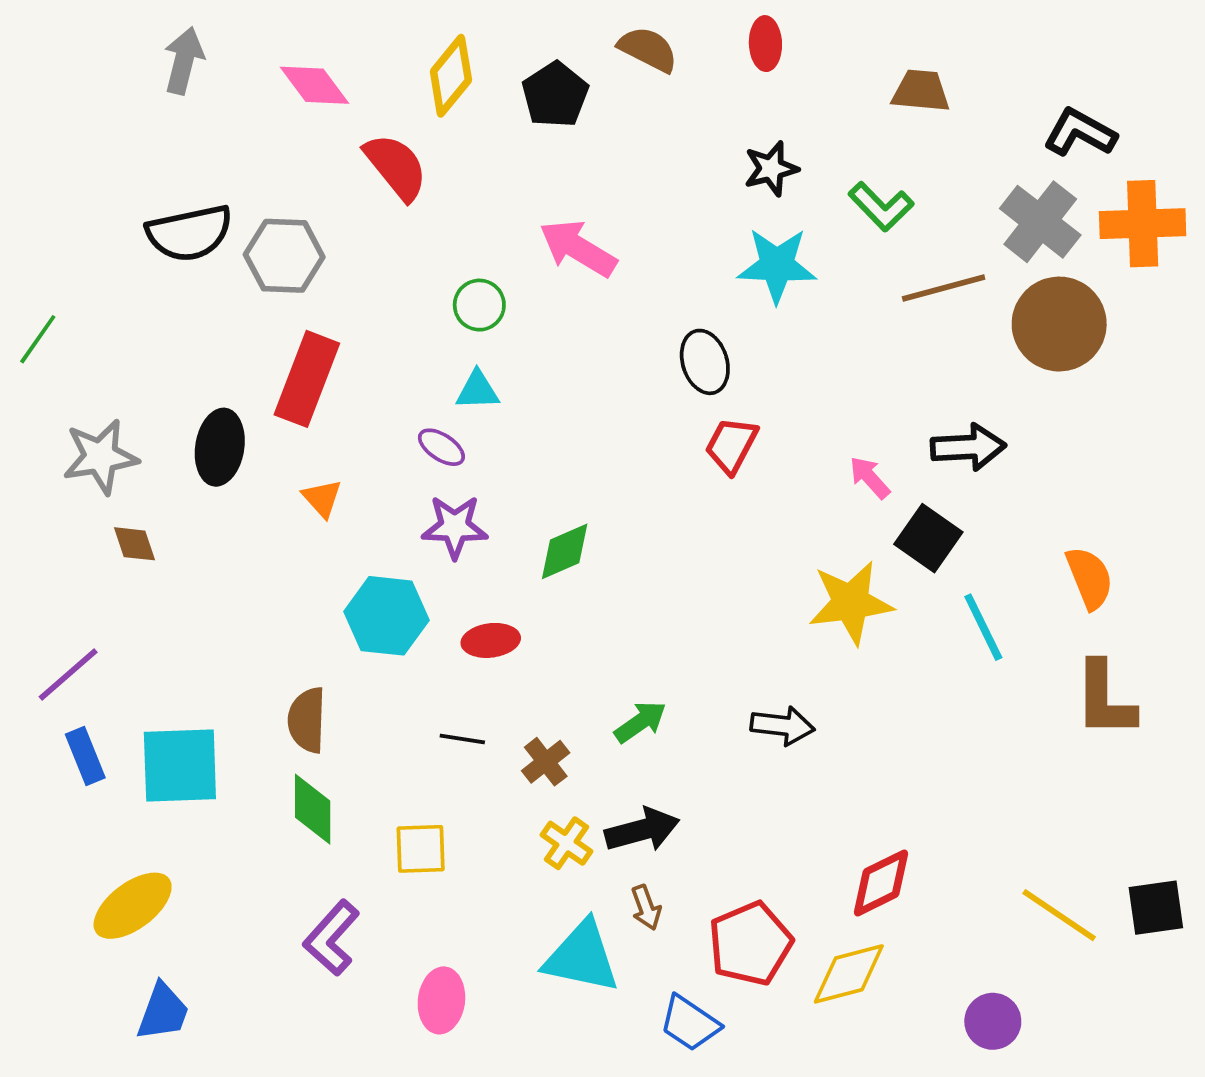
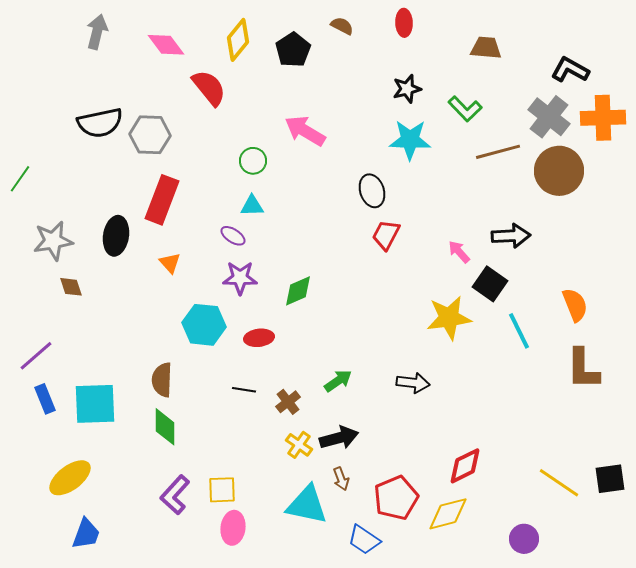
brown semicircle: (648, 49) -> (342, 26), size x0.7
yellow square: (421, 849) -> (222, 490), moved

